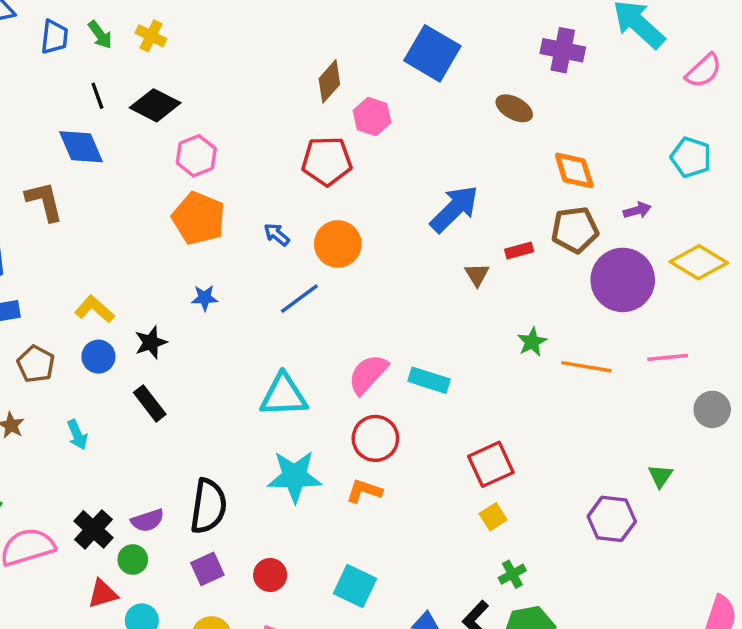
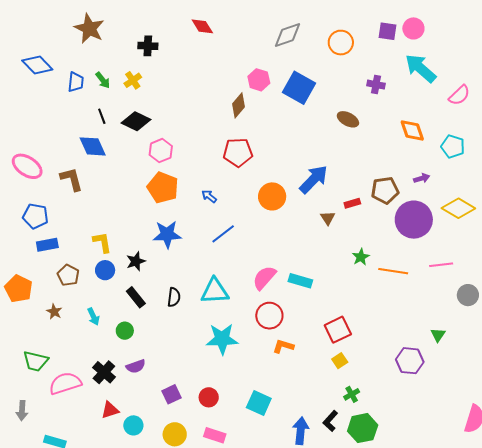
yellow cross: (151, 36) -> (133, 80), turned 30
purple cross: (563, 50) -> (376, 85), size x0.7
pink hexagon: (372, 117) -> (259, 80), moved
orange diamond: (574, 170) -> (412, 131), moved
orange circle: (338, 244) -> (272, 196), moved
blue star: (205, 298) -> (167, 234), size x1.8
yellow L-shape: (95, 309) -> (102, 242), turned 40
orange L-shape: (364, 491) -> (283, 346), moved
black semicircle: (208, 506) -> (174, 297), moved, size x0.6
green circle: (133, 559) -> (125, 331), moved

